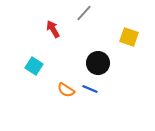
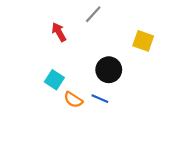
cyan square: (34, 66) -> (54, 80), moved

